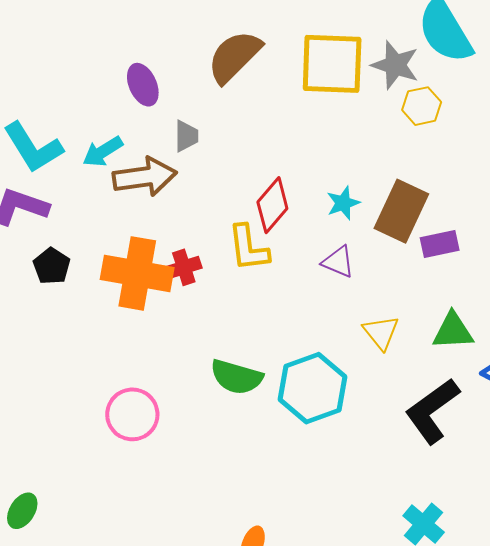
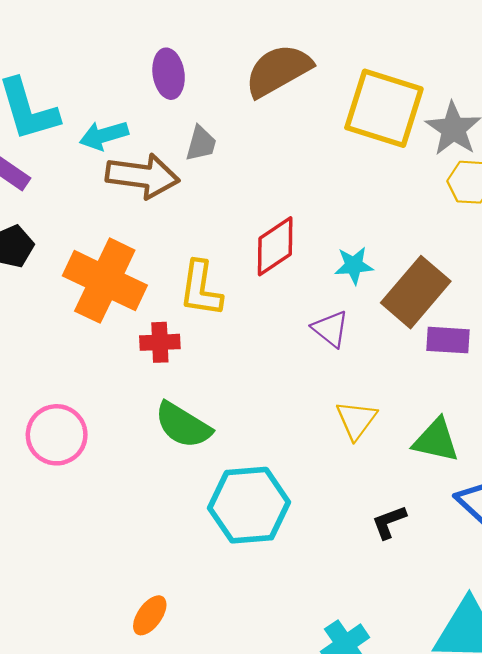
yellow L-shape: (248, 248) -> (201, 289), moved
red cross: (184, 267) -> (160, 342), moved
cyan hexagon: (312, 388) -> (249, 505), moved
black L-shape: (432, 411) -> (389, 522), size x0.5

